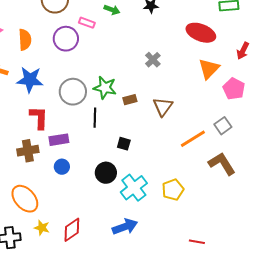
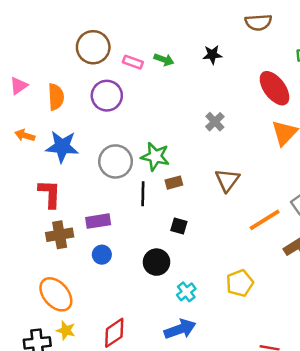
pink rectangle: (87, 23) -> (133, 62), moved
red ellipse: (201, 33) -> (274, 88), turned 32
brown rectangle: (130, 100) -> (174, 183), moved
red L-shape: (39, 118) -> (50, 194), moved
cyan cross: (134, 188) -> (186, 292), moved, size x0.6
yellow star: (42, 228) -> (66, 330), moved

